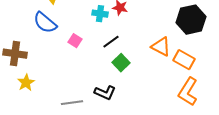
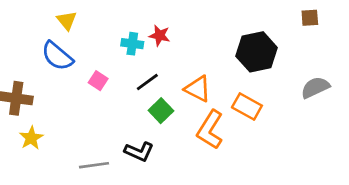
orange triangle: (161, 47) -> (198, 89), moved
orange L-shape: (188, 92) -> (210, 130), moved

